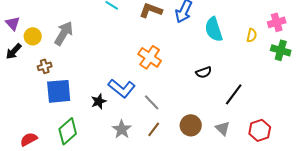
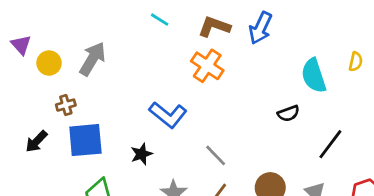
cyan semicircle: (214, 29) -> (314, 76), moved
black arrow: (14, 51) -> (36, 141), moved
orange cross: (150, 57) -> (207, 66), moved
blue L-shape: (122, 88) -> (168, 115), moved

